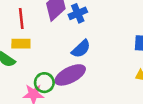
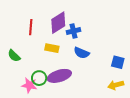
yellow rectangle: (21, 44) -> (52, 48), moved
blue semicircle: (81, 49) -> (82, 53), moved, turned 56

